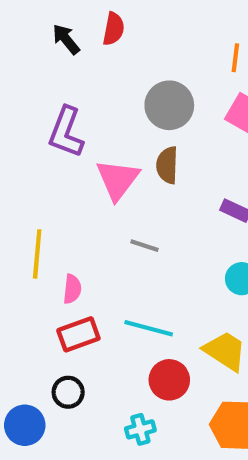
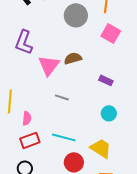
gray circle: (169, 105) -> (76, 15), moved
brown semicircle: (167, 165) -> (73, 58), turned 72

